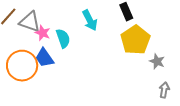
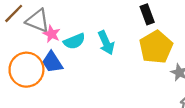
cyan arrow: (90, 20) -> (106, 43), moved
cyan semicircle: (63, 38) -> (74, 41), turned 84

